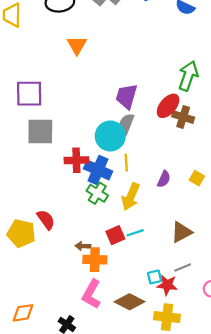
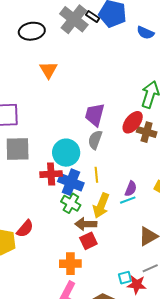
cyan circle: (110, 136) -> (66, 153), moved
red semicircle: (46, 220) -> (25, 229), turned 78
cyan line: (135, 233) -> (128, 200), moved
brown arrow: (83, 246) -> (86, 224), moved, size x1.5

